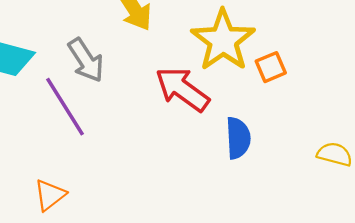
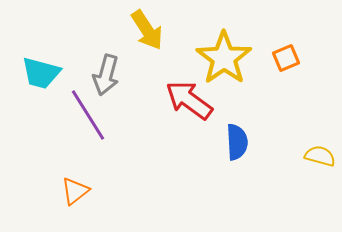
gray arrow: (86, 60) -> (106, 75), turned 48
orange square: (271, 67) -> (286, 58), moved

